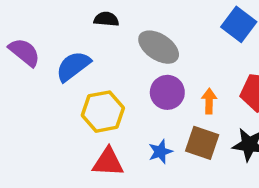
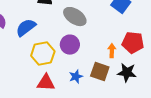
purple circle: (167, 92) -> (70, 45), moved
orange arrow: (209, 101) -> (112, 51), moved

